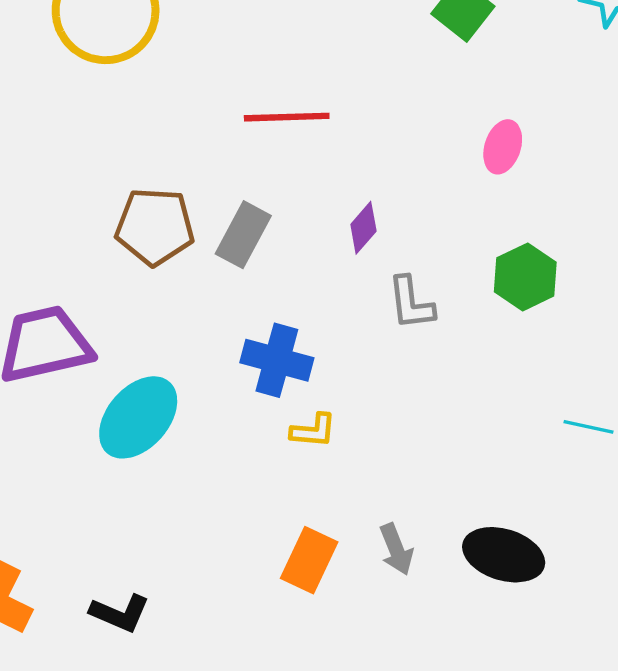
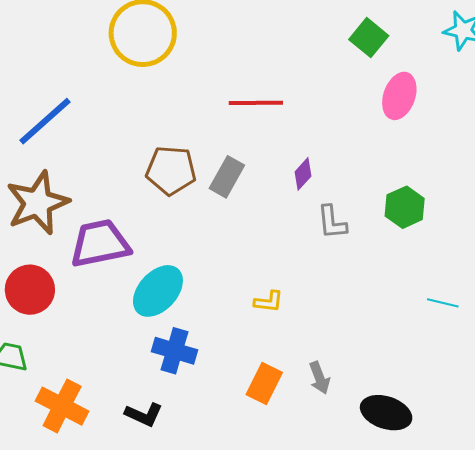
pink ellipse: (503, 147) -> (399, 96), moved, size x1.4
blue cross: (277, 360) -> (174, 351), moved
black ellipse: (504, 555) -> (386, 413), moved

